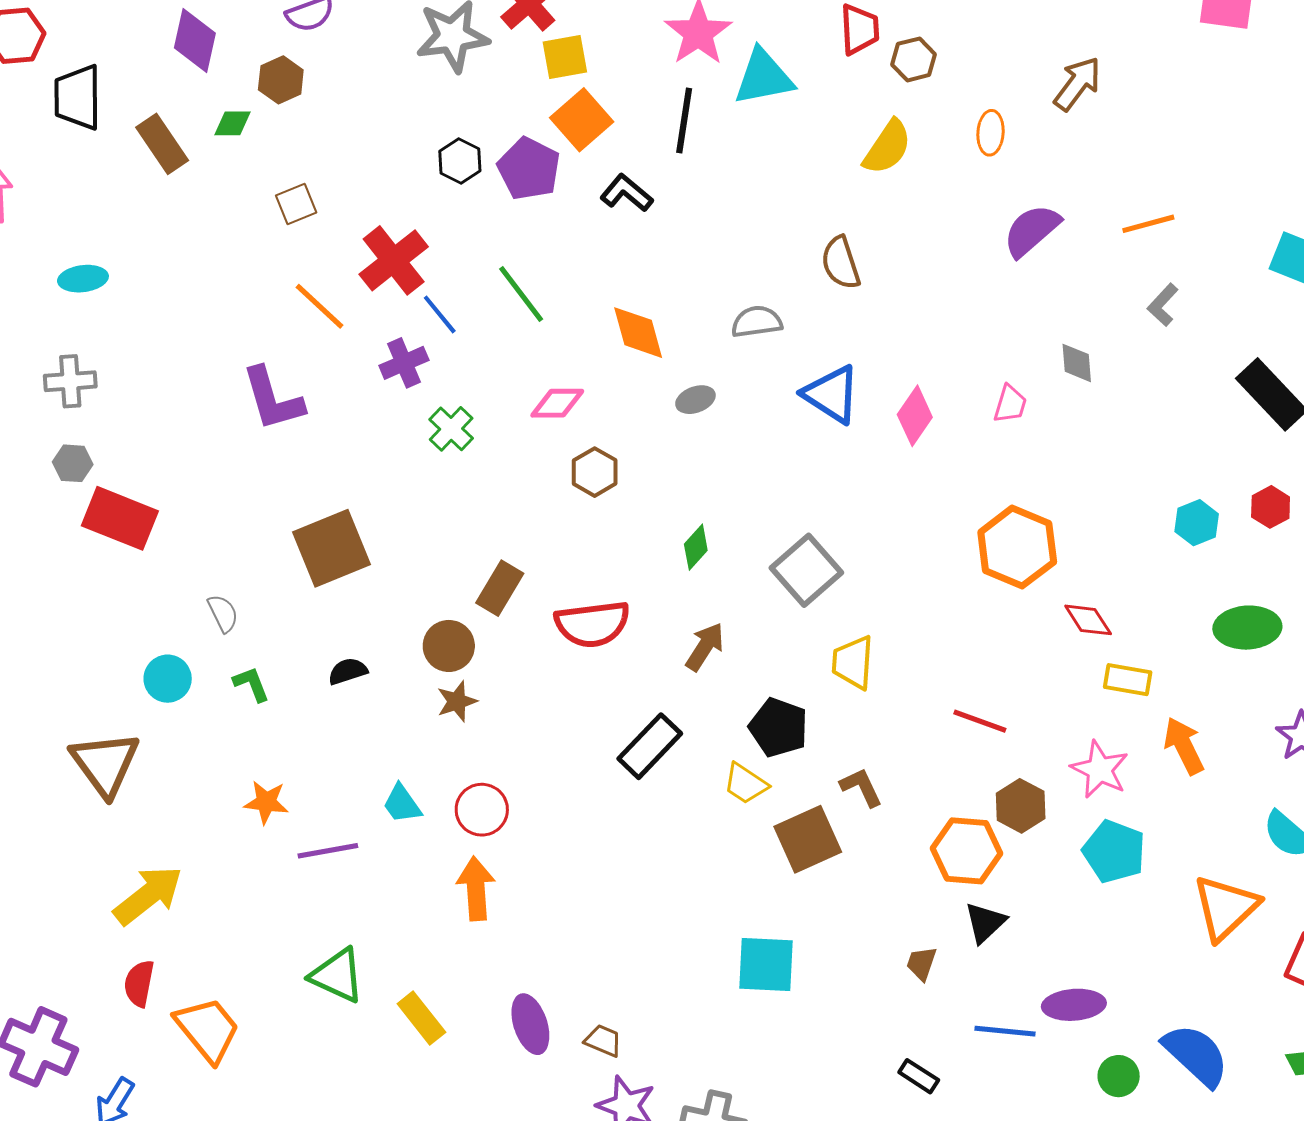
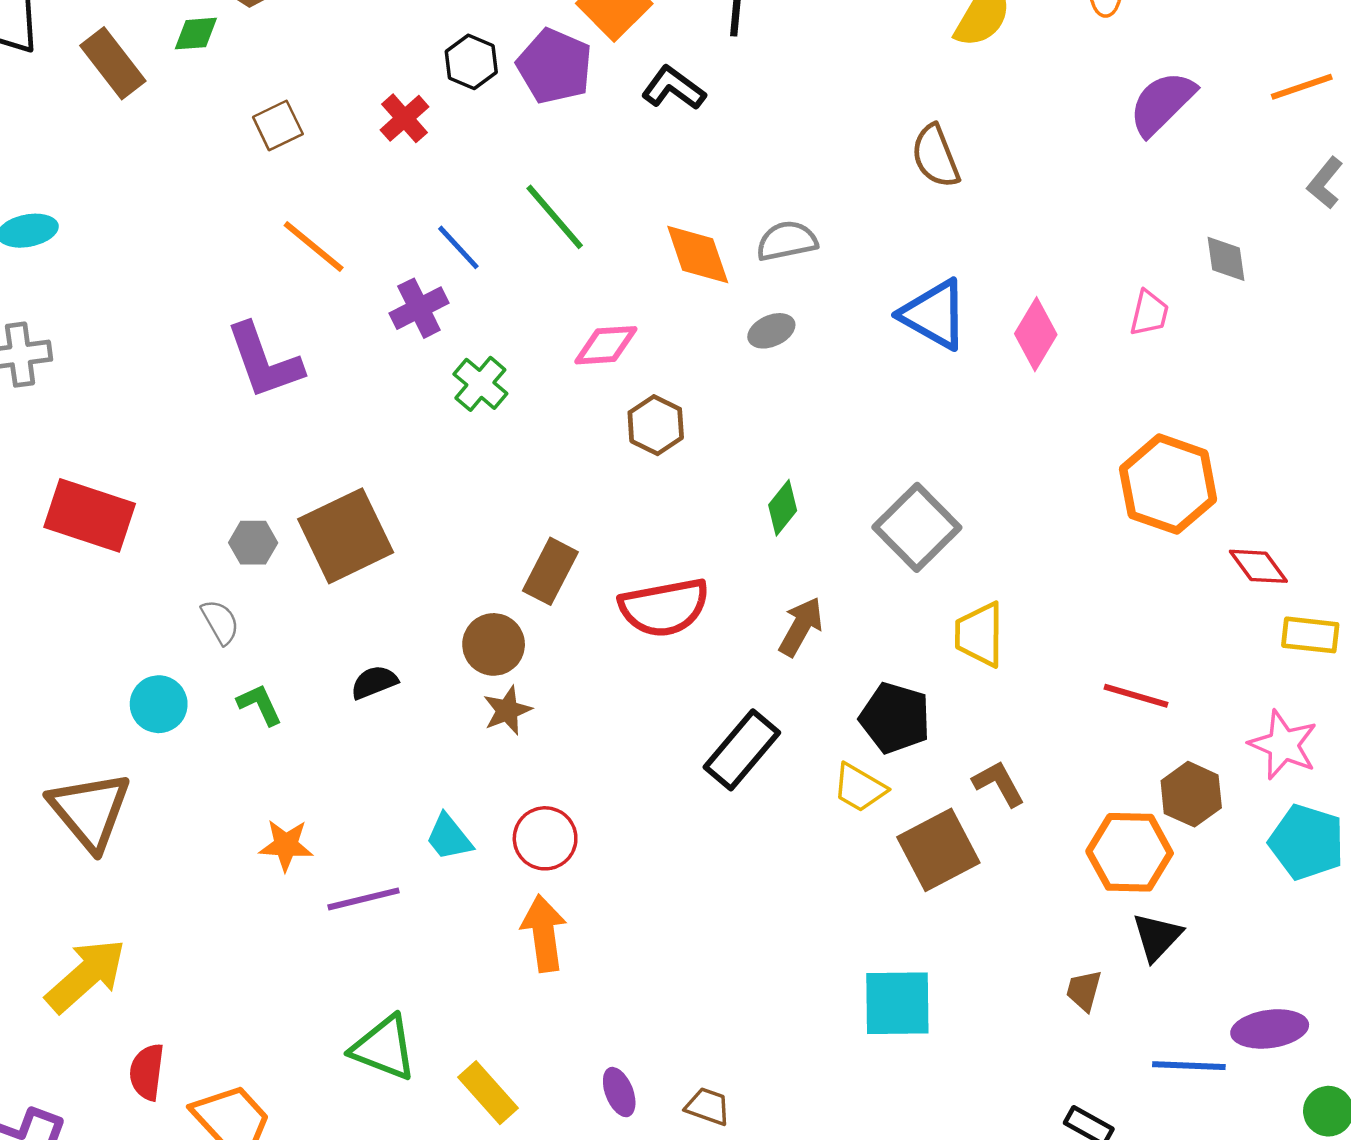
red cross: (394, 260) -> (405, 118), moved, size x0.6
gray semicircle: (757, 322) -> (787, 241), moved
gray hexagon: (73, 463) -> (253, 543), moved
yellow arrow: (148, 895) -> (86, 975), moved
purple ellipse: (530, 1024) -> (619, 1092), size x0.7

